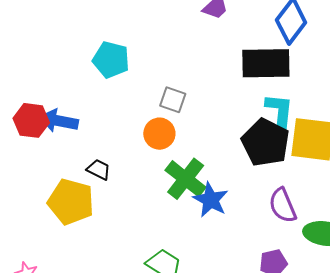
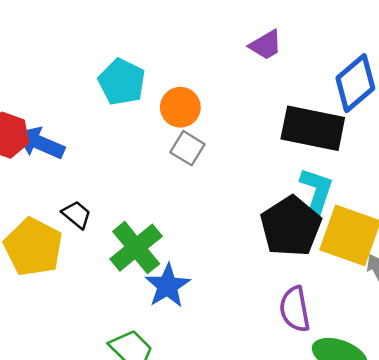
orange circle: (159, 134) -> (180, 107), moved
green cross: (186, 179) -> (136, 248), moved
blue star: (211, 200) -> (167, 286), moved

